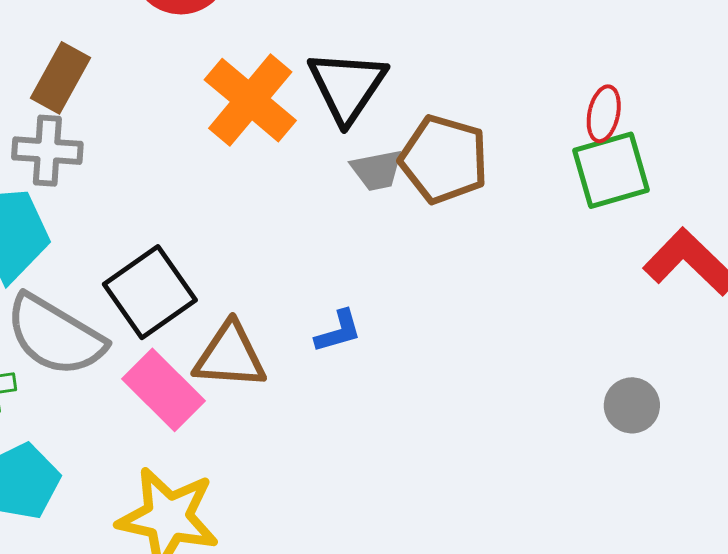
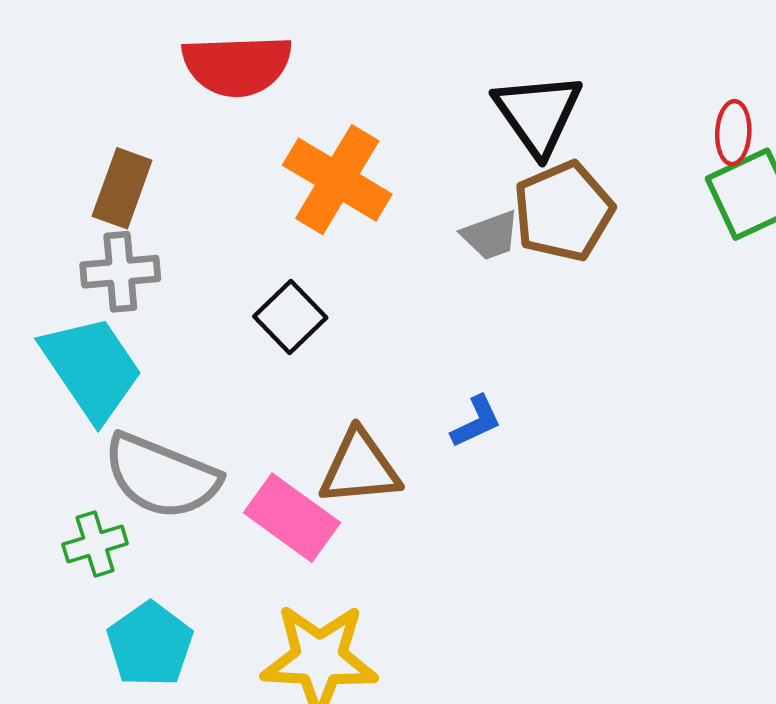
black triangle: (347, 86) -> (538, 114), moved
brown pentagon: (444, 159) -> (563, 211), turned -30
black square: (150, 292) -> (290, 317), moved, size x0.7

